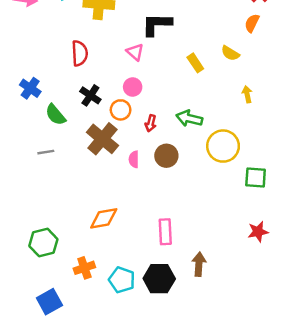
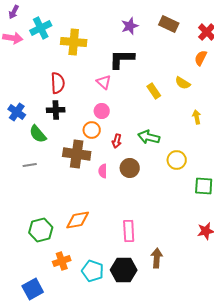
black cross: (90, 95) -> (56, 110), moved, turned -36
brown cross: (102, 139) -> (77, 154), turned -32
yellow circle: (223, 146) -> (177, 160), size x0.7
green hexagon: (43, 243) -> (41, 230), moved

